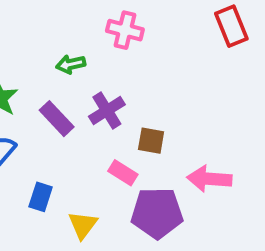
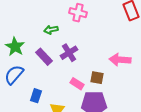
brown square: (151, 141) -> (97, 78), moved
pink arrow: (209, 179) -> (120, 60), moved

